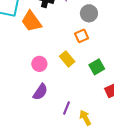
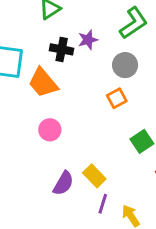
yellow rectangle: (67, 59) -> (94, 176), moved
pink circle: (39, 64) -> (50, 130), moved

